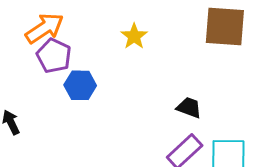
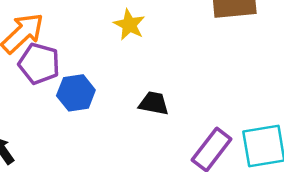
black trapezoid: (189, 108) -> (154, 103), moved

